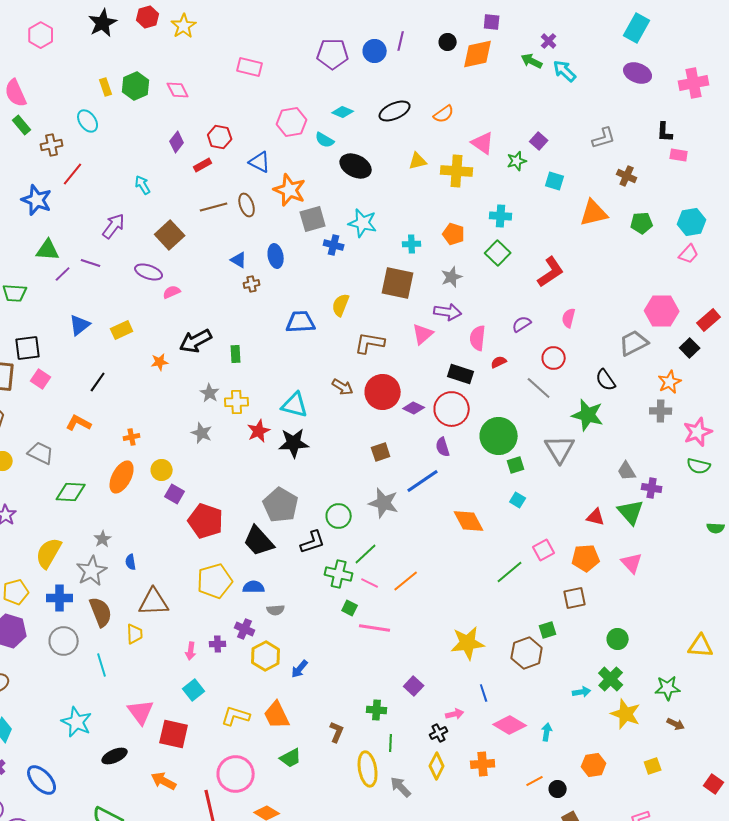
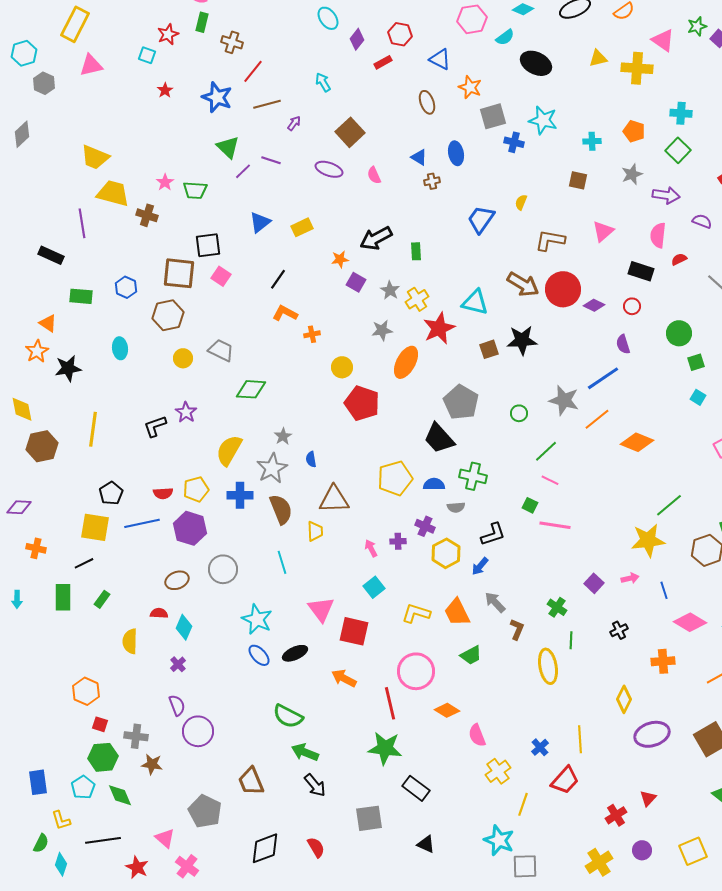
cyan ellipse: (88, 121) -> (328, 18), moved
green rectangle: (22, 125) -> (202, 22), turned 54
cyan semicircle: (325, 140) -> (505, 37), turned -66
brown cross: (52, 145) -> (232, 42), turned 30
green star: (517, 161) -> (697, 26), moved
orange star: (290, 190) -> (470, 87), size x0.7
brown line: (214, 207) -> (267, 104), moved
purple arrow: (114, 226) -> (294, 123), size x0.6
green triangle: (48, 250) -> (228, 147), turned 40
brown square: (398, 283) -> (578, 180), size x0.6
pink semicircle: (172, 292) -> (374, 175), moved, turned -90
yellow semicircle: (341, 305) -> (521, 202), size x0.7
purple arrow: (448, 312) -> (666, 195), moved
blue trapezoid: (301, 322) -> (481, 219), turned -52
purple semicircle: (522, 324) -> (702, 221), turned 54
brown arrow: (343, 387) -> (523, 284), size x1.5
yellow cross: (237, 402) -> (417, 299), turned -30
red circle: (452, 409) -> (632, 306), size x0.5
orange L-shape: (79, 423) -> (285, 313), moved
red star: (259, 431) -> (439, 328), size x1.4
gray star: (202, 433) -> (382, 330), turned -30
green circle: (499, 436) -> (679, 333), size x0.7
black star: (294, 443) -> (522, 340), moved
brown square: (381, 452) -> (489, 349), moved
orange ellipse: (122, 477) -> (406, 362), moved
purple square: (175, 494) -> (356, 282), moved
green circle: (339, 516) -> (519, 413), size x0.7
red pentagon: (206, 521) -> (362, 403), moved
orange diamond: (469, 521) -> (637, 442), moved, turned -40
black L-shape: (313, 542) -> (493, 534), moved
green line: (510, 572) -> (669, 505), moved
green cross: (339, 574) -> (473, 476), moved
orange line: (406, 581) -> (597, 419), moved
gray circle: (64, 641) -> (223, 569), moved
pink arrow: (191, 651) -> (371, 548), turned 144
green cross: (377, 710) -> (557, 607), turned 30
pink arrow: (455, 714) -> (630, 578), moved
yellow diamond: (437, 766) -> (624, 699), moved
blue ellipse: (42, 780) -> (259, 655), moved, size x0.7
gray arrow: (401, 787) -> (495, 602), moved

